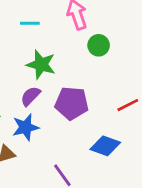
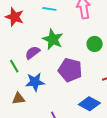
green circle: (99, 45) -> (95, 44), moved
purple semicircle: (30, 96) -> (33, 53), moved

